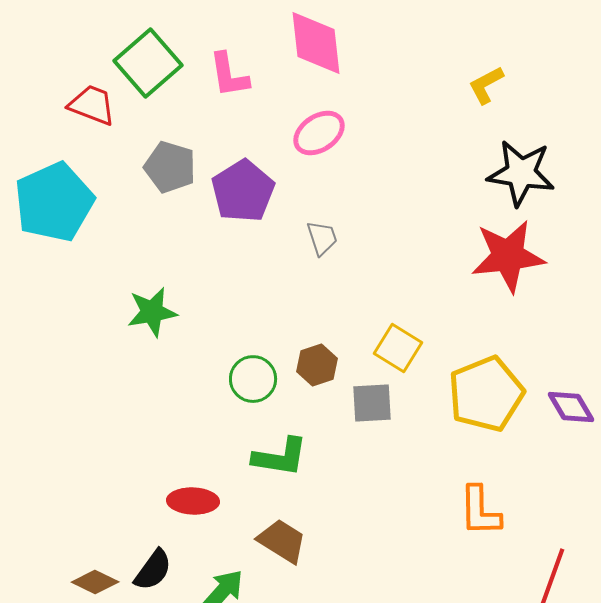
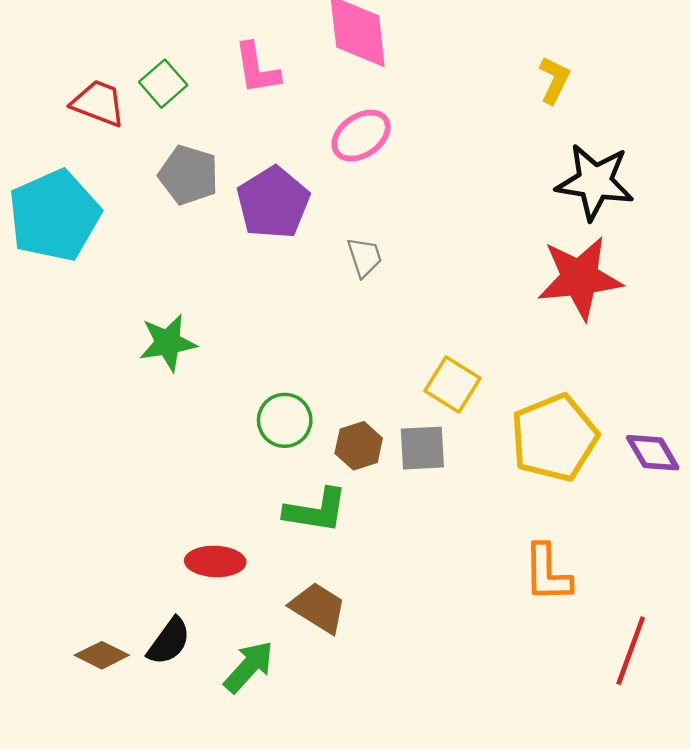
green square: (148, 63) -> (163, 84), moved, size x0.6
yellow L-shape: (486, 85) -> (554, 80), turned 144
brown hexagon: (317, 365) -> (359, 446), moved

